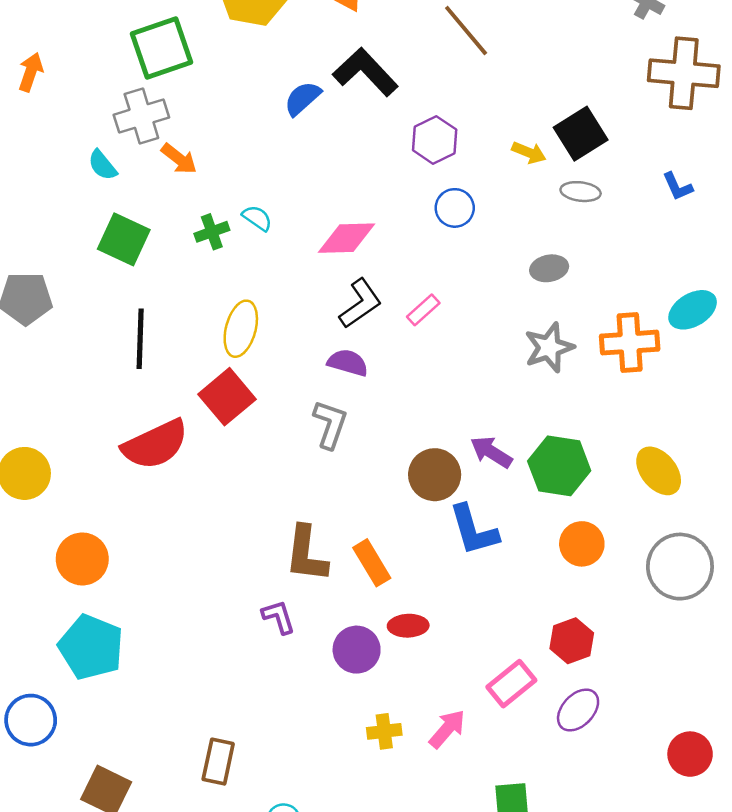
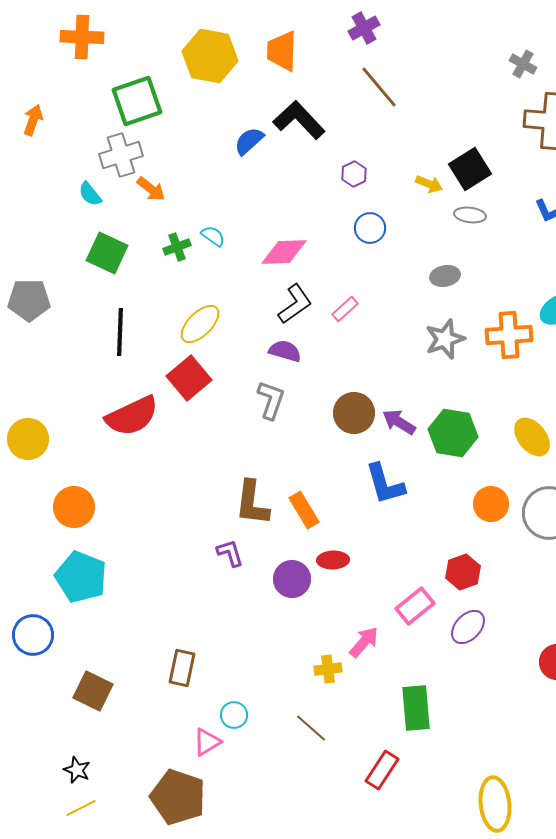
purple hexagon: (435, 140) -> (354, 174), size x0.7
yellow ellipse: (241, 329) -> (200, 324), turned 30
brown circle: (435, 475) -> (354, 413), moved
orange circle: (582, 544) -> (491, 504), moved
yellow cross: (384, 731) -> (328, 669), moved

